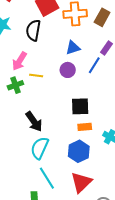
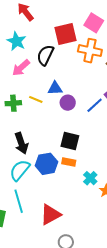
blue triangle: (73, 48) -> (55, 88), moved
pink arrow: (19, 61) -> (21, 68), moved
blue hexagon: (79, 151) -> (46, 164), moved

